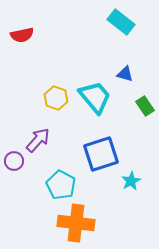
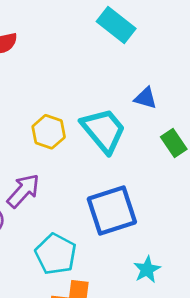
cyan rectangle: (121, 22) -> (116, 25), moved
cyan star: (131, 181) -> (147, 269), moved

